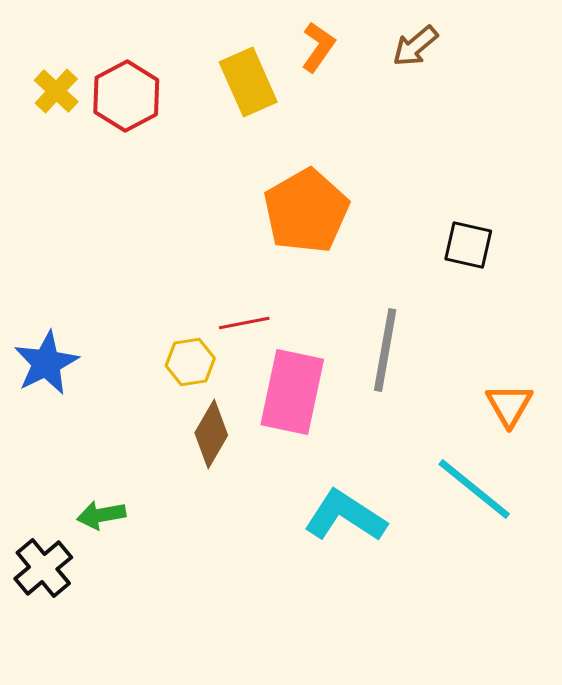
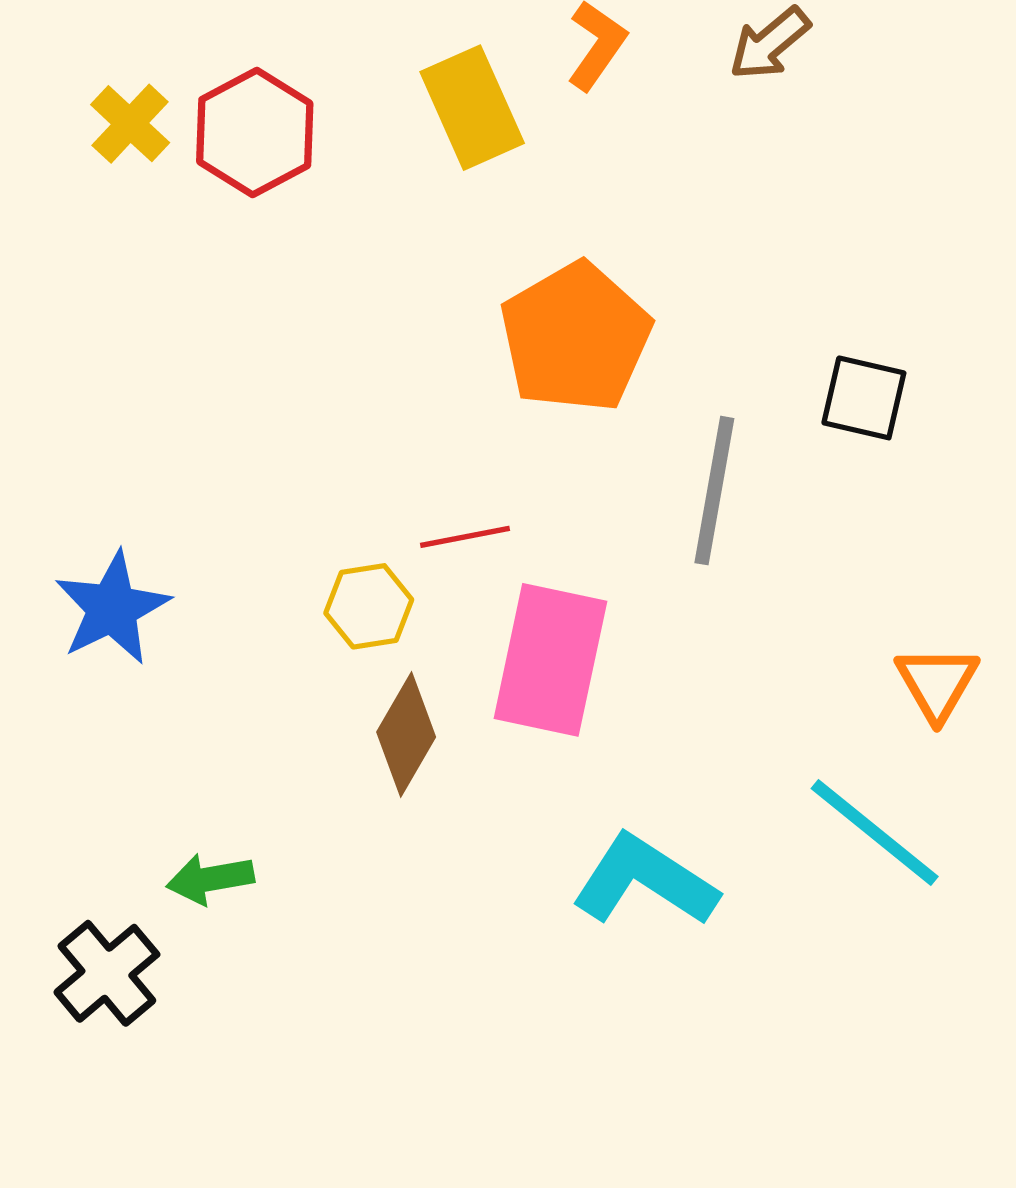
gray line: (385, 350) -> (714, 491), moved

